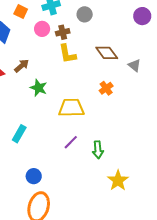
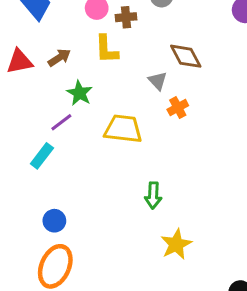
yellow L-shape: (67, 54) -> (106, 49), moved
gray triangle: (134, 65) -> (158, 81), moved
purple line: (71, 142) -> (61, 122), moved

